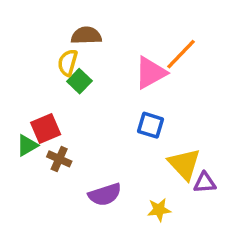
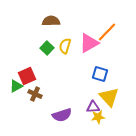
yellow semicircle: (68, 63) -> (65, 46), moved
blue square: (151, 125) -> (100, 74), moved
purple triangle: (205, 183) -> (93, 107), moved
yellow star: (159, 210) -> (98, 117), moved

